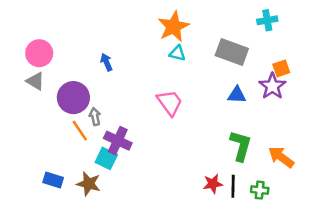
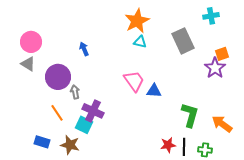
gray rectangle: (232, 52) -> (183, 41), turned 45
blue triangle: (237, 95) -> (154, 91), moved
orange line: (80, 131) -> (57, 113), moved

